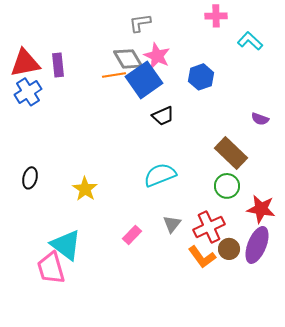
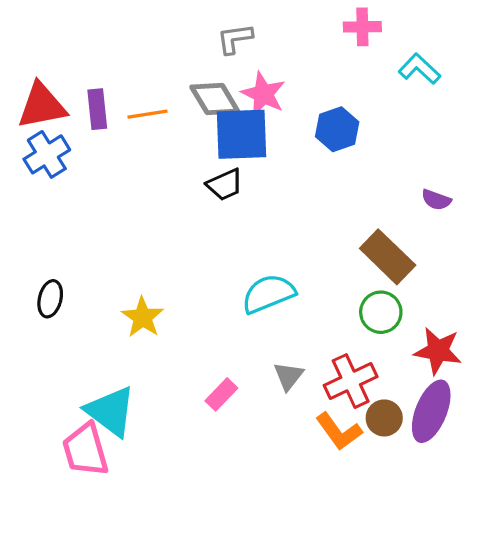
orange line: (114, 75) -> (148, 114), moved
blue square: (144, 80) -> (242, 134), turned 33
black trapezoid: (163, 116) -> (225, 185), moved

